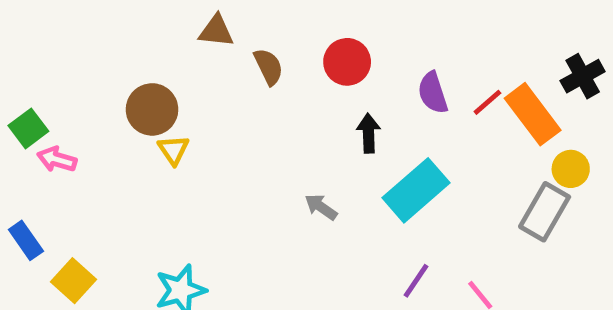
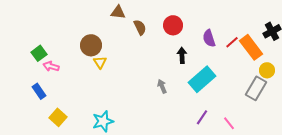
gray arrow: (321, 207) -> (162, 86), turned 32
blue rectangle: (26, 240) -> (39, 91), moved

